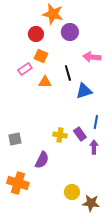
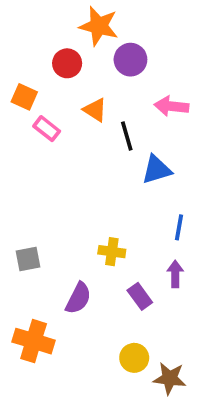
orange square: (41, 56) -> (24, 97), moved
pink rectangle: (25, 69) -> (47, 129), turned 72
orange triangle: (45, 82) -> (95, 110), moved, turned 32
purple rectangle: (80, 134) -> (140, 296), moved

